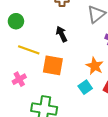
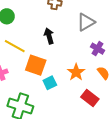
cyan square: (85, 87) -> (50, 83), moved

